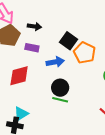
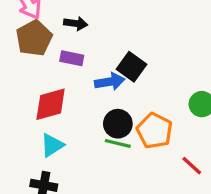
black square: (69, 41) -> (132, 67), moved
orange pentagon: (85, 53) -> (155, 131), moved
cyan triangle: (21, 114) -> (52, 145), moved

